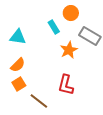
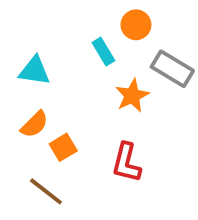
orange square: (19, 84) -> (63, 147), moved
brown line: (39, 101) -> (46, 191), moved

